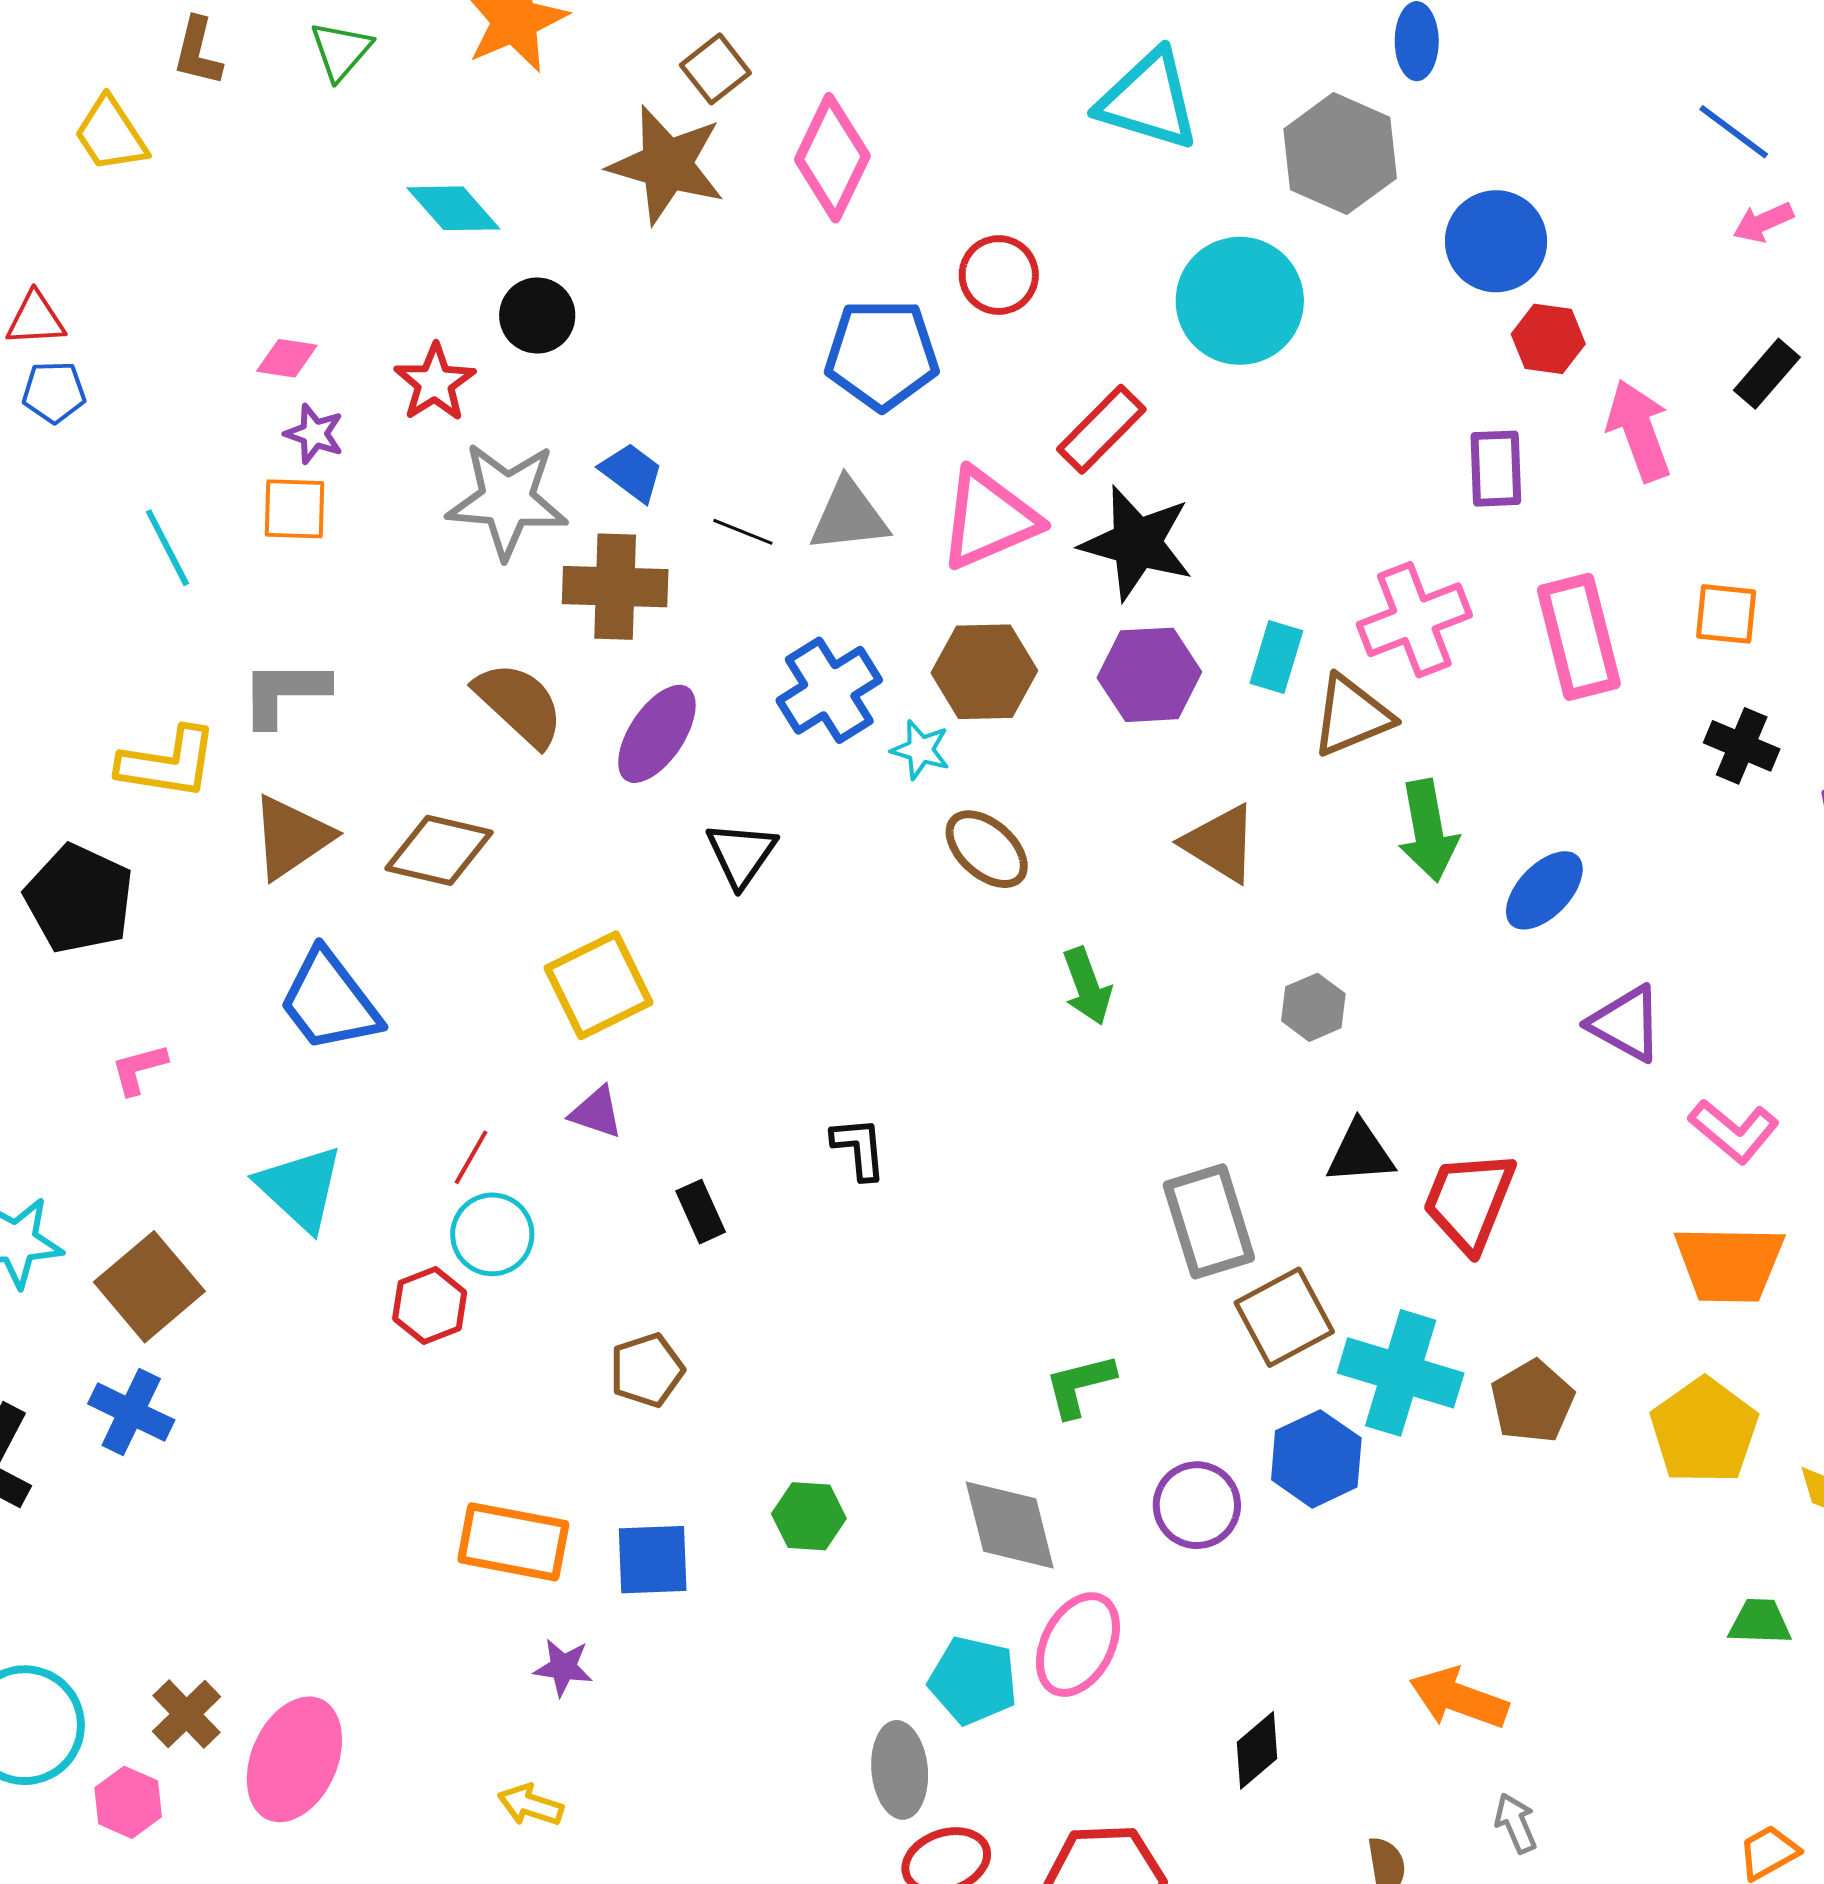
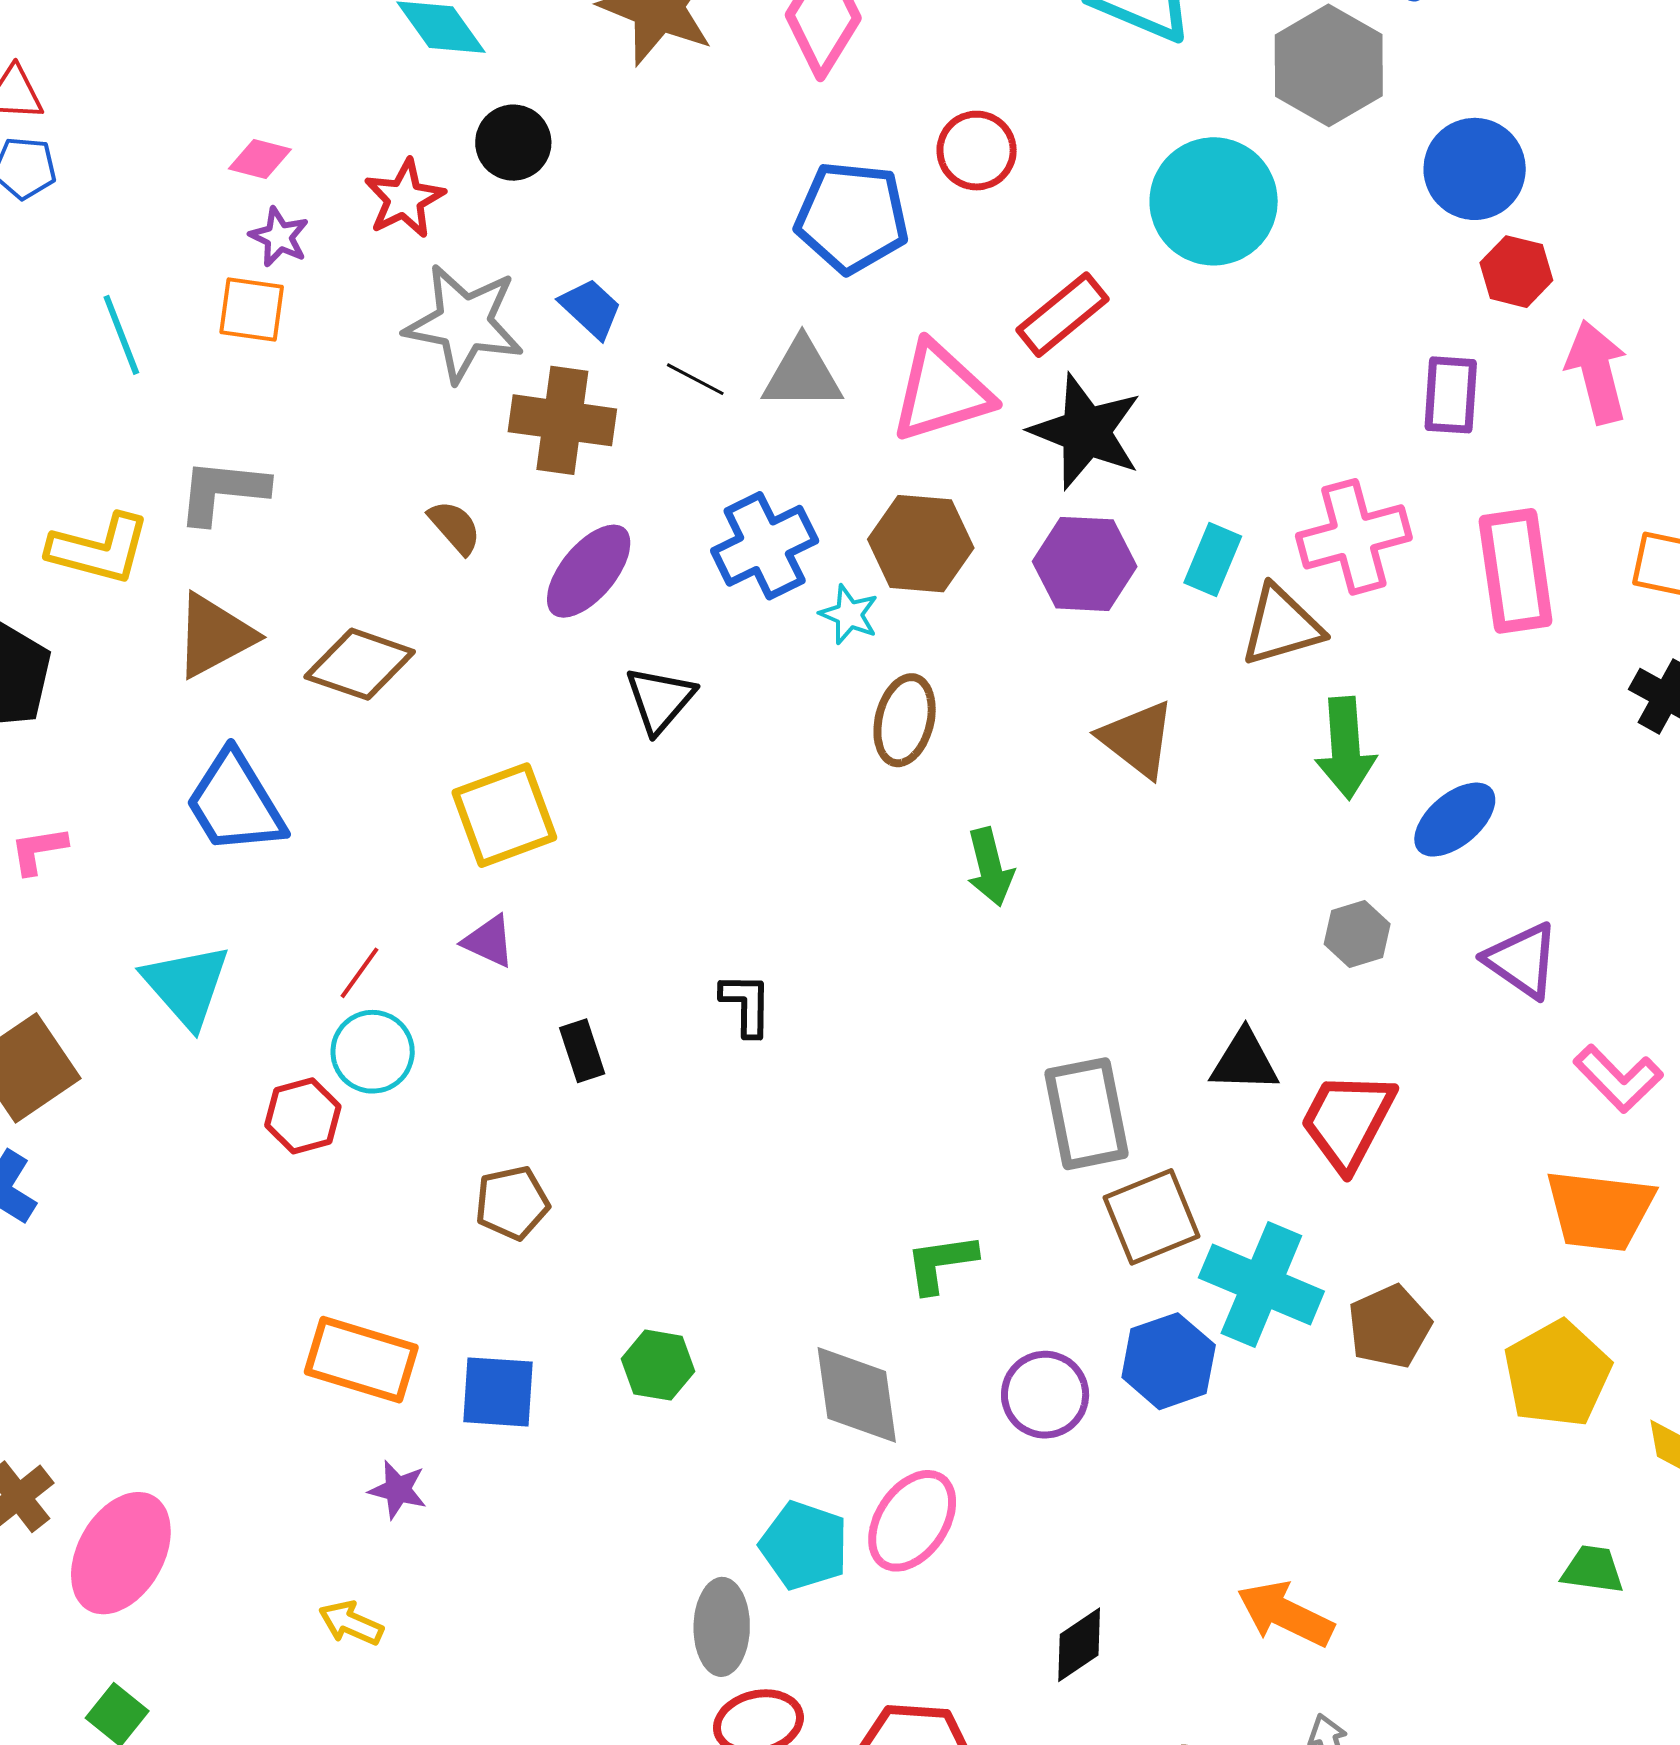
brown semicircle: (519, 704) -> (455, 527), size x0.6
brown ellipse: (987, 849) -> (905, 720), turned 56
gray hexagon: (1313, 1007) -> (1357, 934), moved

